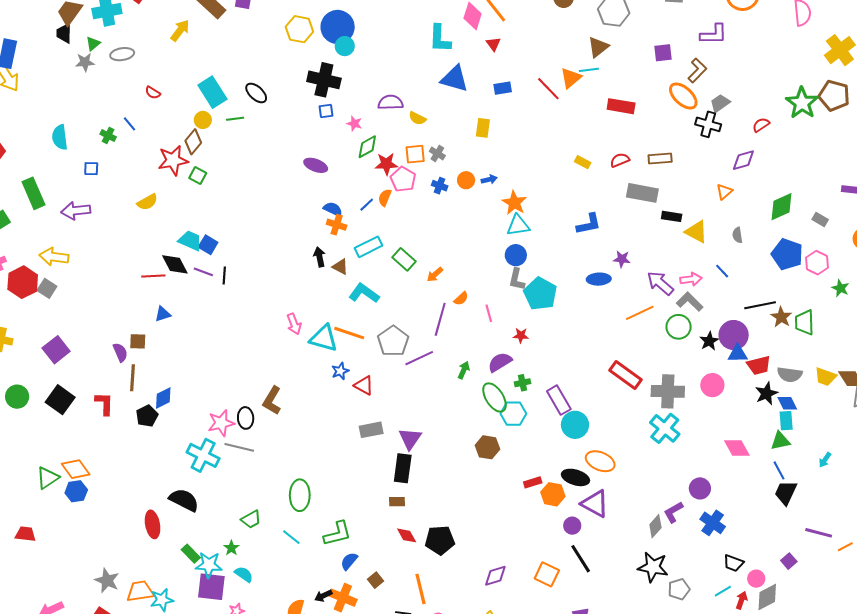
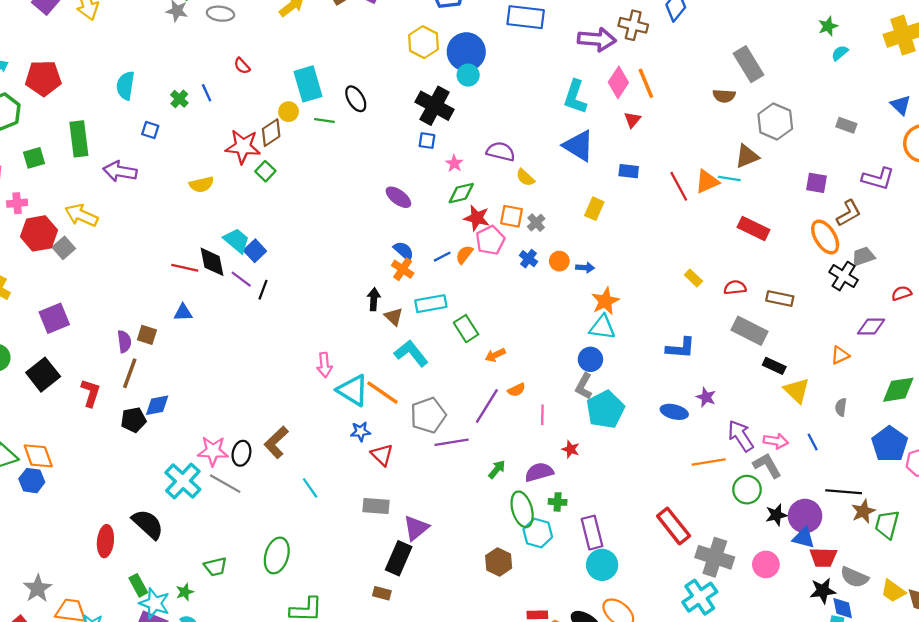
cyan line: (291, 537) -> (310, 488), moved

